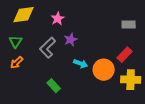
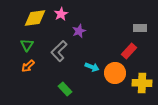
pink star: (58, 19) -> (61, 14), moved
purple star: (71, 40) -> (79, 31), moved
red rectangle: (125, 55) -> (129, 51), moved

